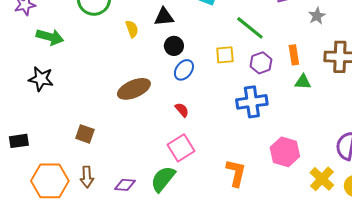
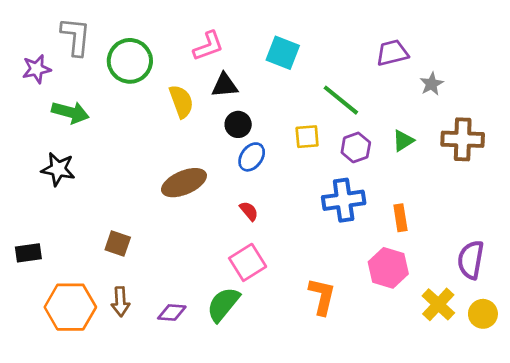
yellow semicircle: (132, 29) -> (181, 101), size x1.4
orange rectangle: (294, 55) -> (400, 218), moved
green triangle: (303, 82) -> (403, 141), moved, turned -36

